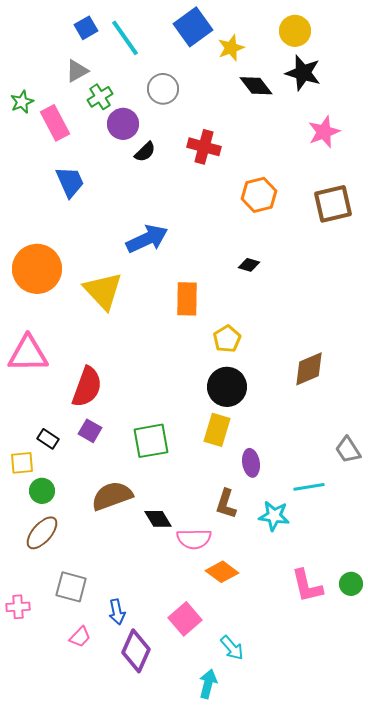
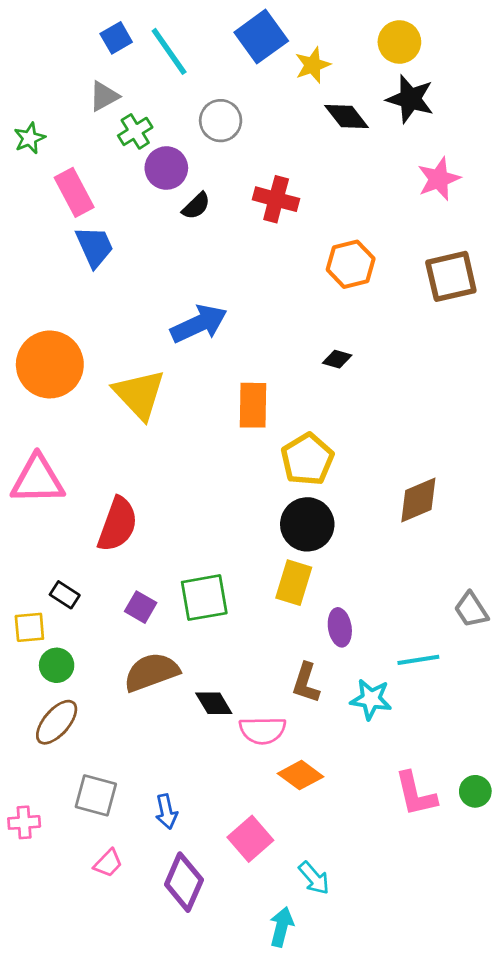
pink rectangle: (55, 123) -> (74, 192), moved
yellow pentagon: (227, 339) -> (307, 459), size x1.4
purple square: (90, 431) -> (141, 607), moved
blue arrow: (117, 612) -> (166, 812), moved

